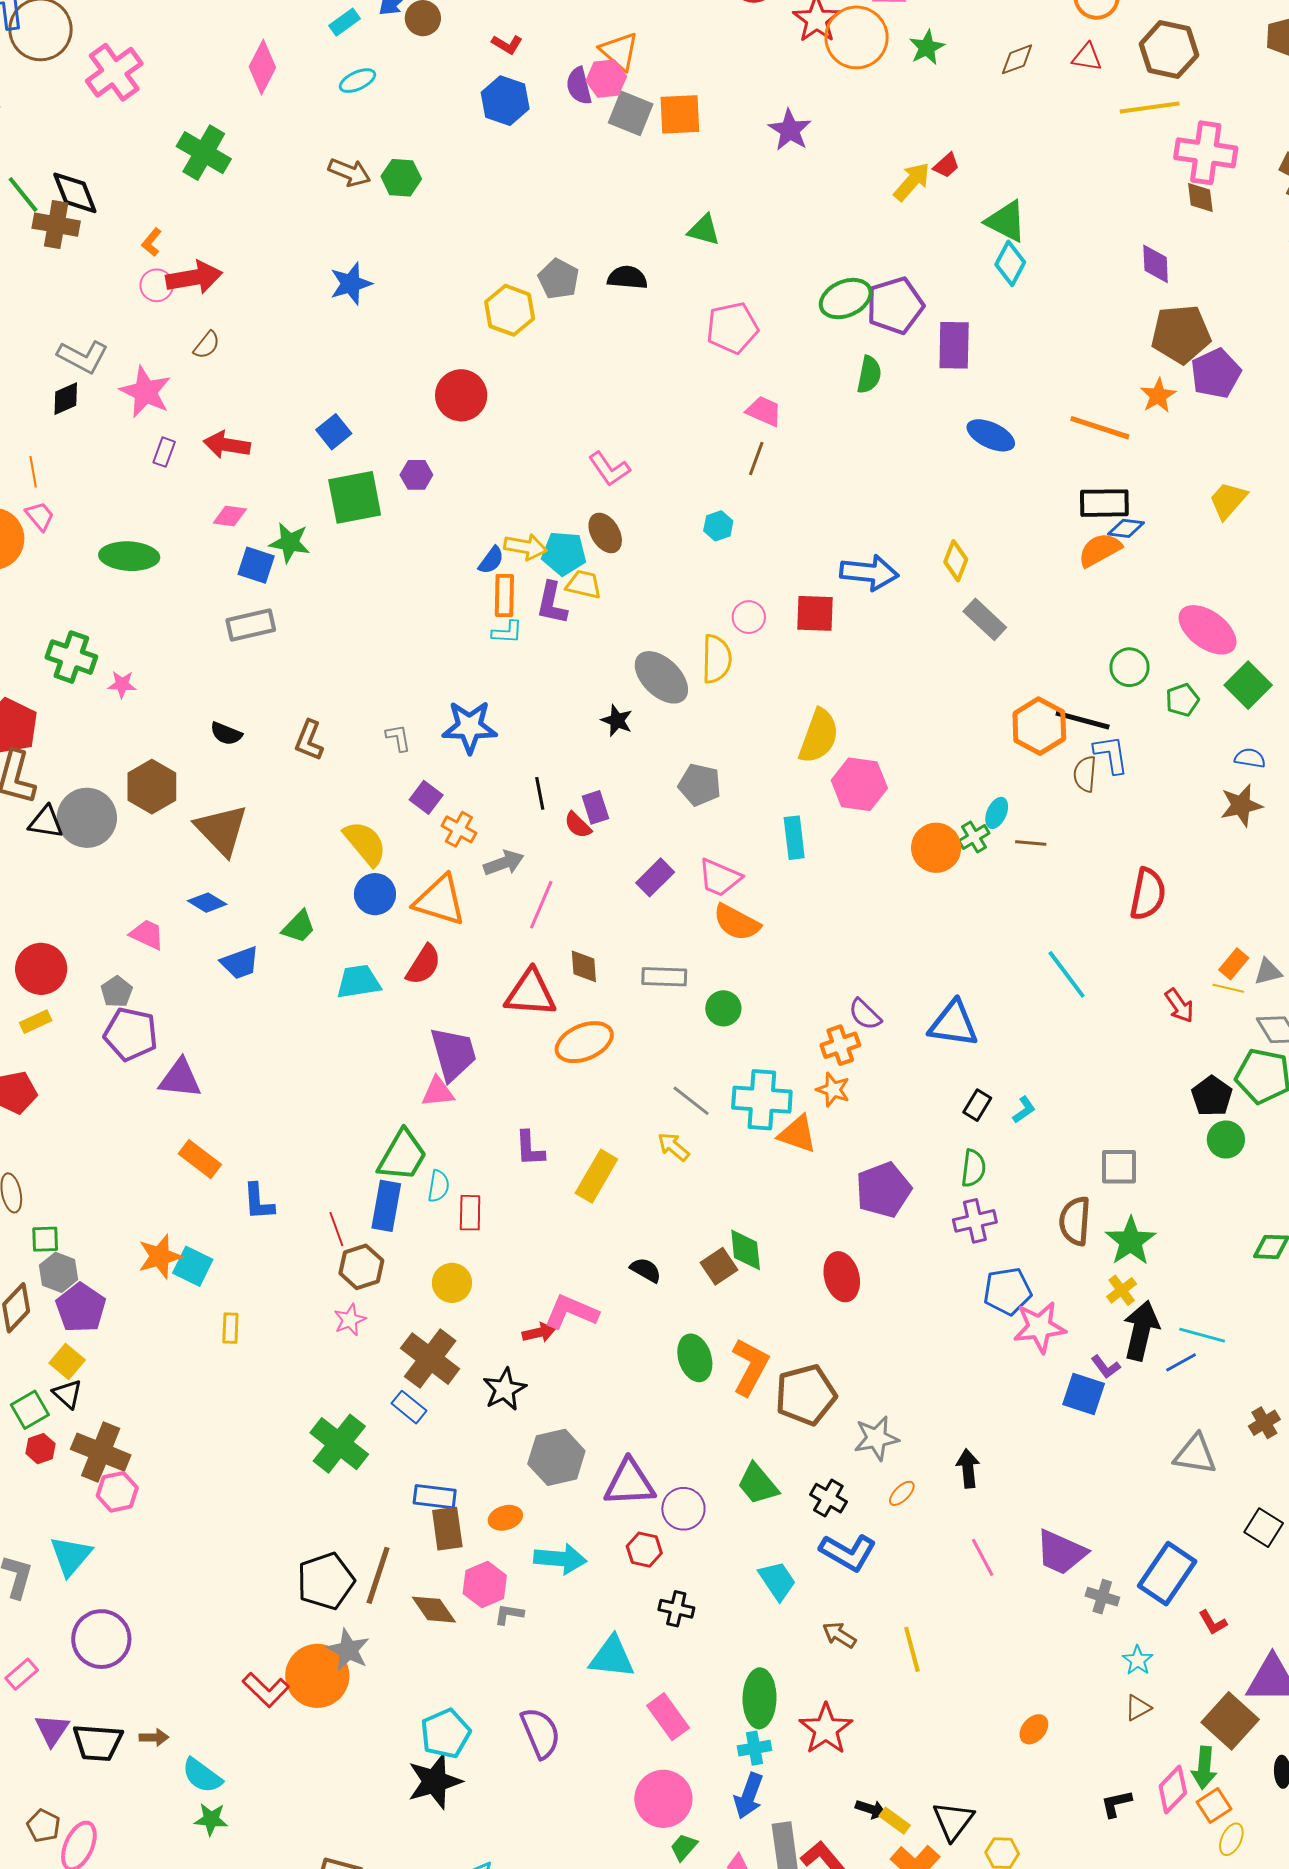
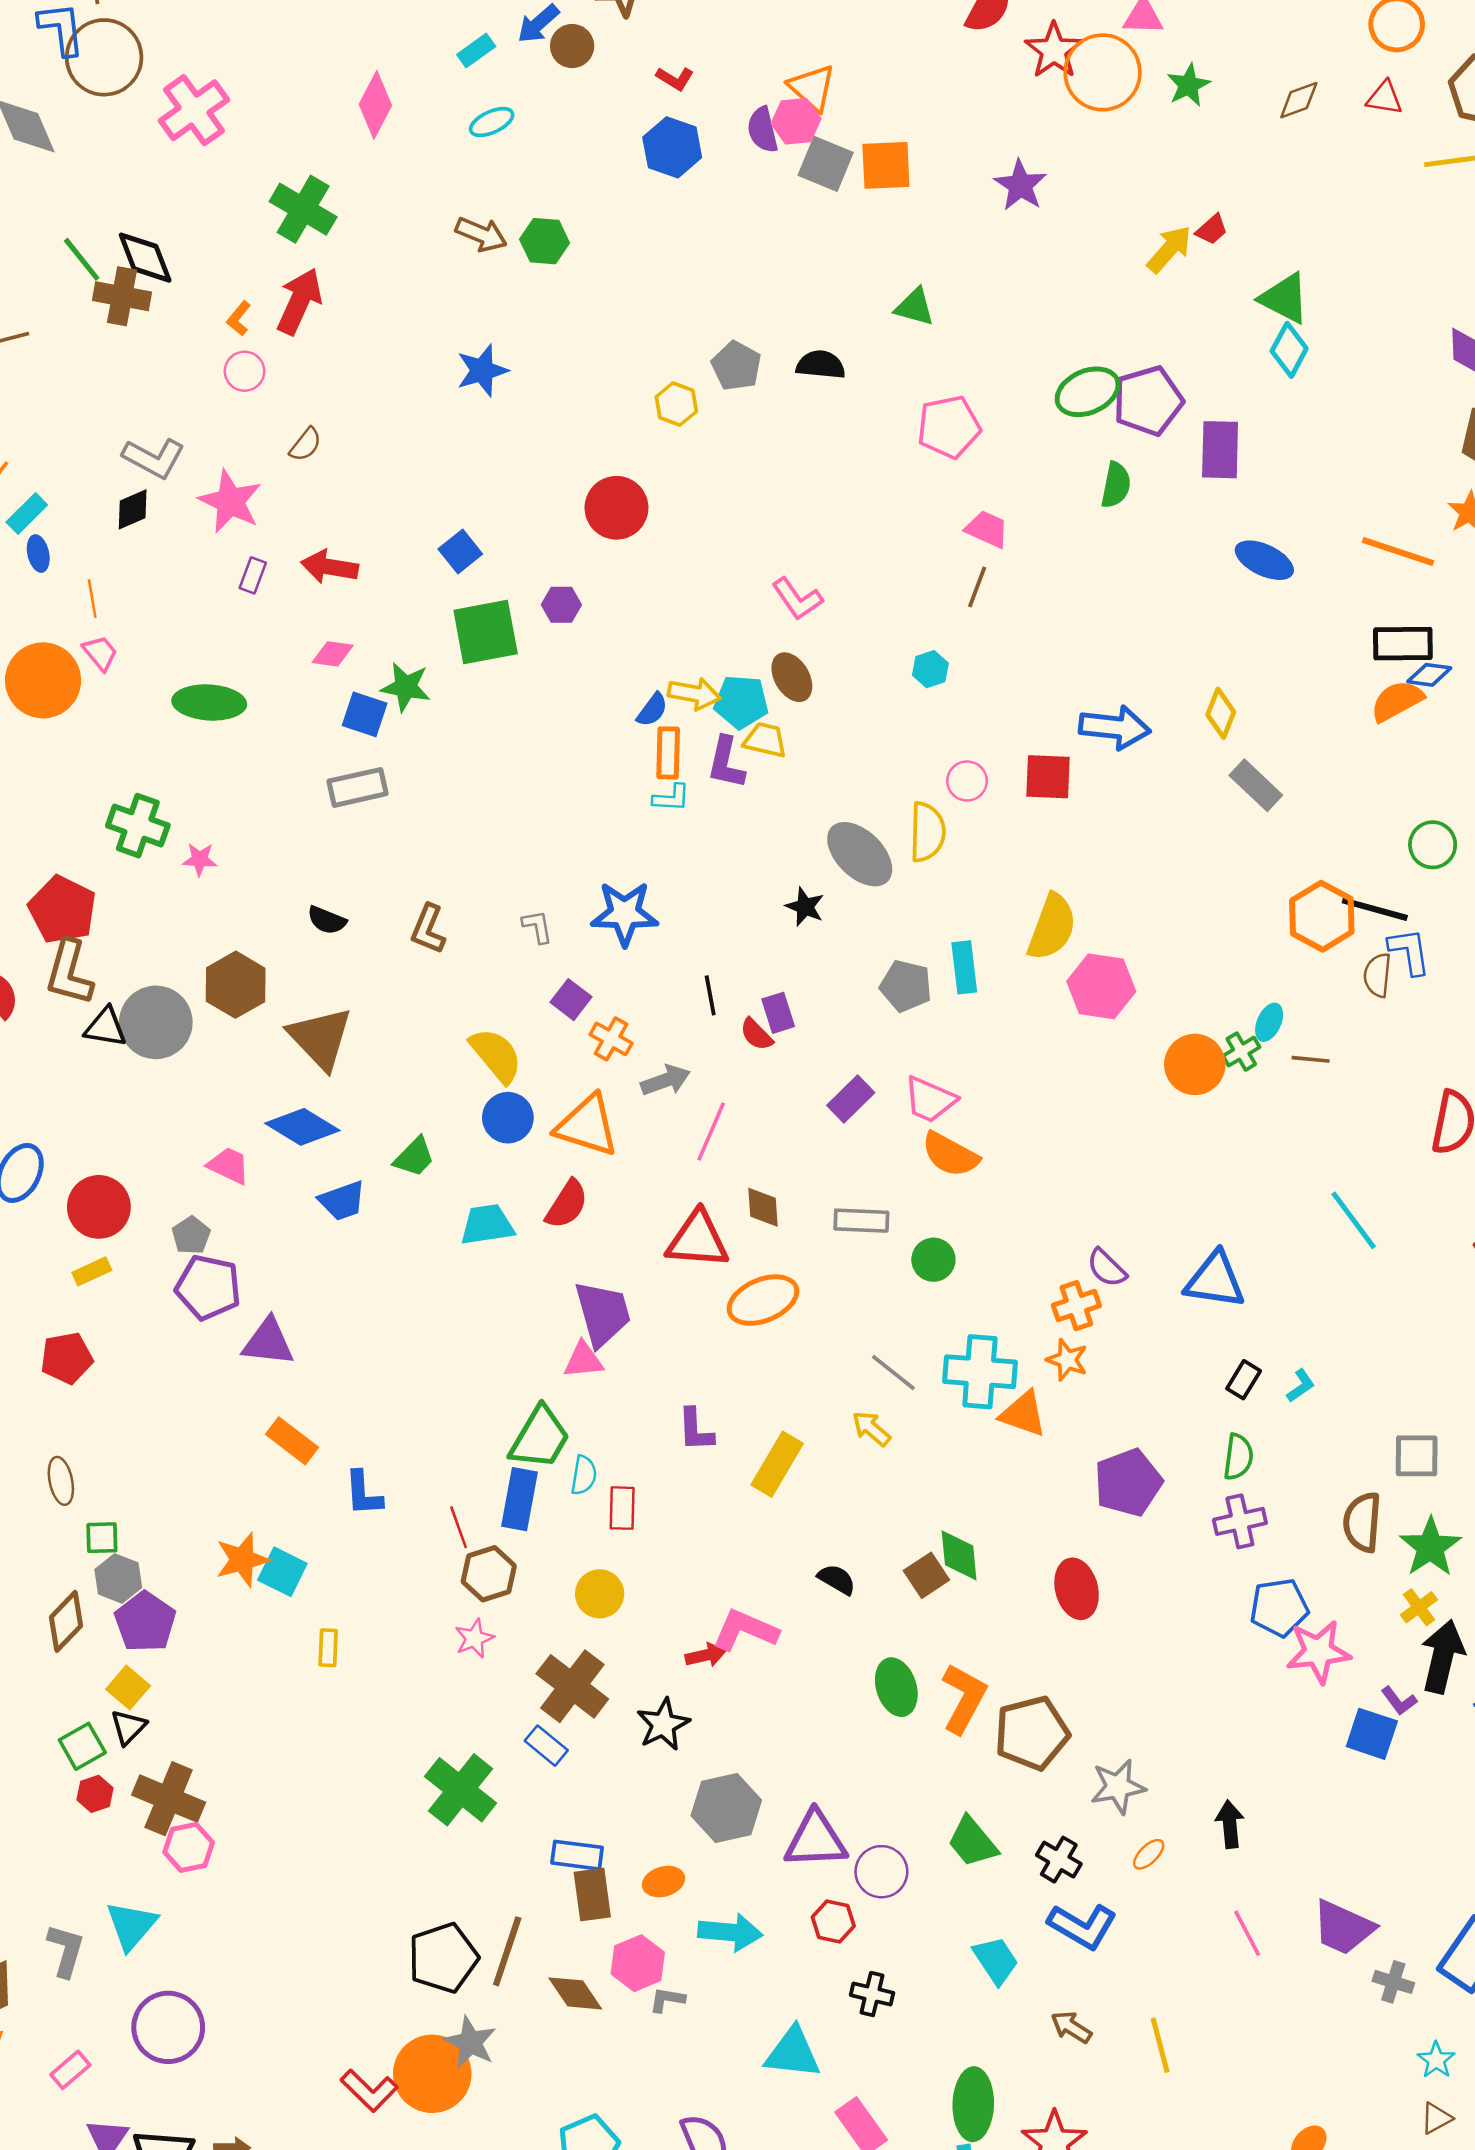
red arrow: (194, 278) -> (299, 301), moved, turned -56
yellow hexagon: (510, 310) -> (676, 404), size x0.7
cyan rectangle: (794, 838) -> (964, 967), moved
blue diamond: (207, 903) -> (302, 1127), size x1.5
black triangle: (68, 1394) -> (128, 1727), turned 32

